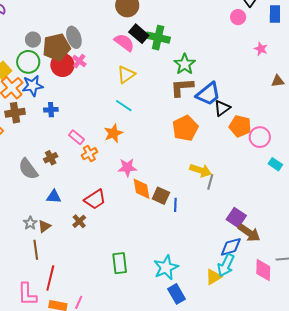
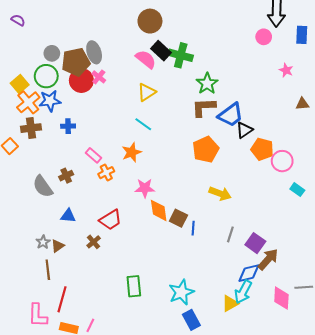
gray line: (210, 182) -> (230, 234), moved
brown arrow: (249, 233) -> (268, 259), turned -85

